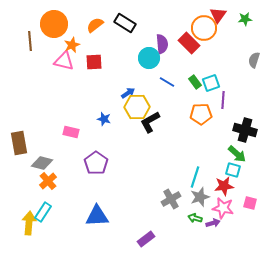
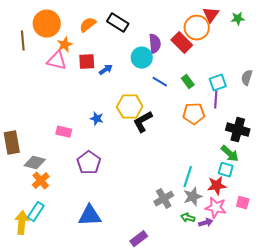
gray semicircle: (254, 60) -> (247, 78), moved
cyan square: (211, 83) -> (218, 83), moved
blue arrow: (128, 93) -> (106, 70), moved

